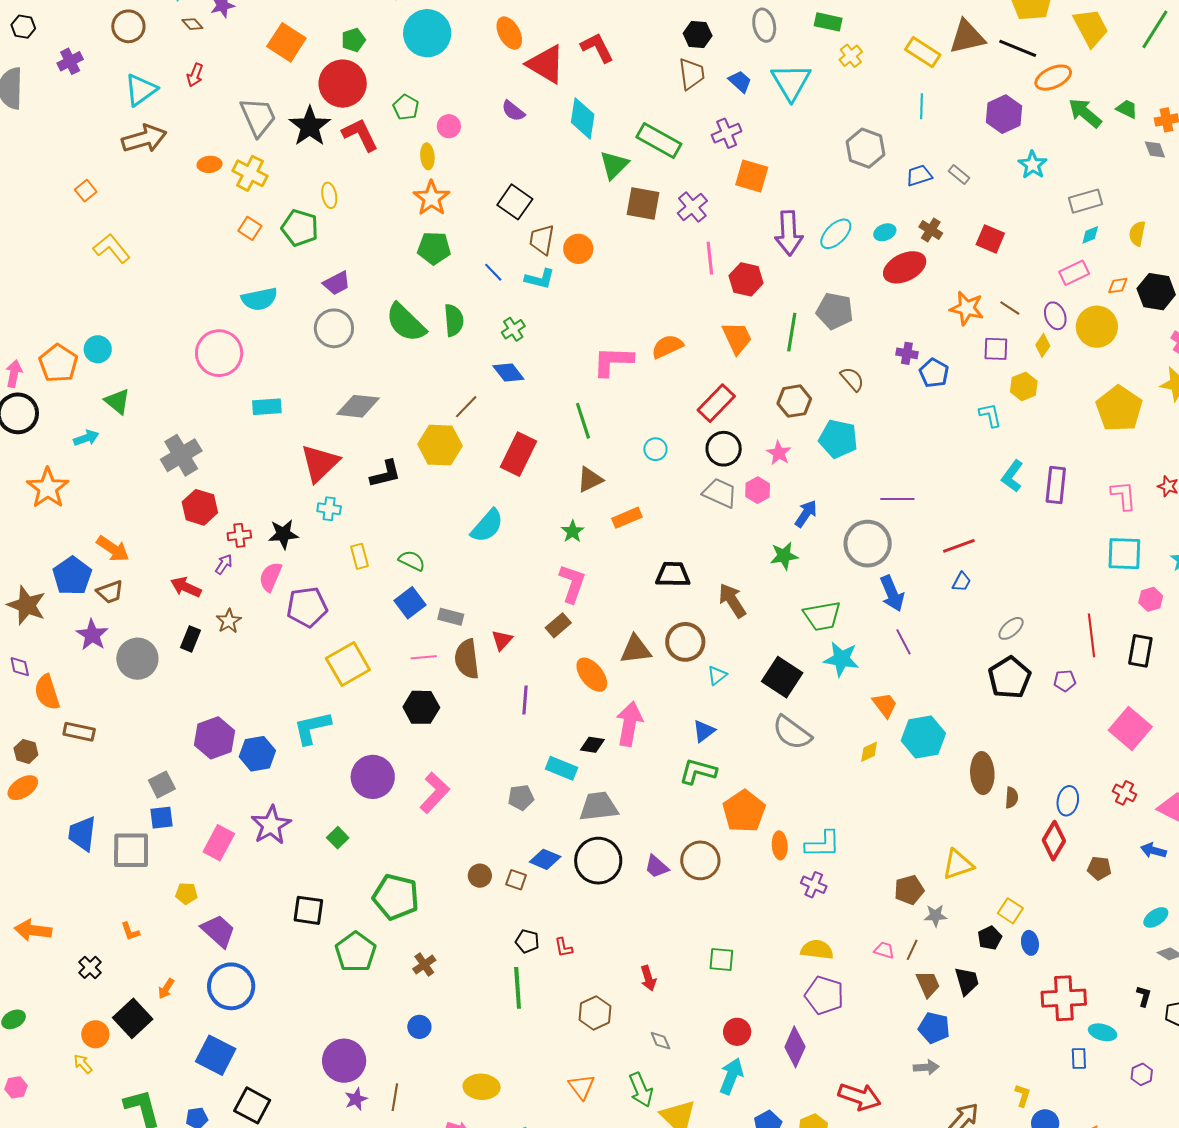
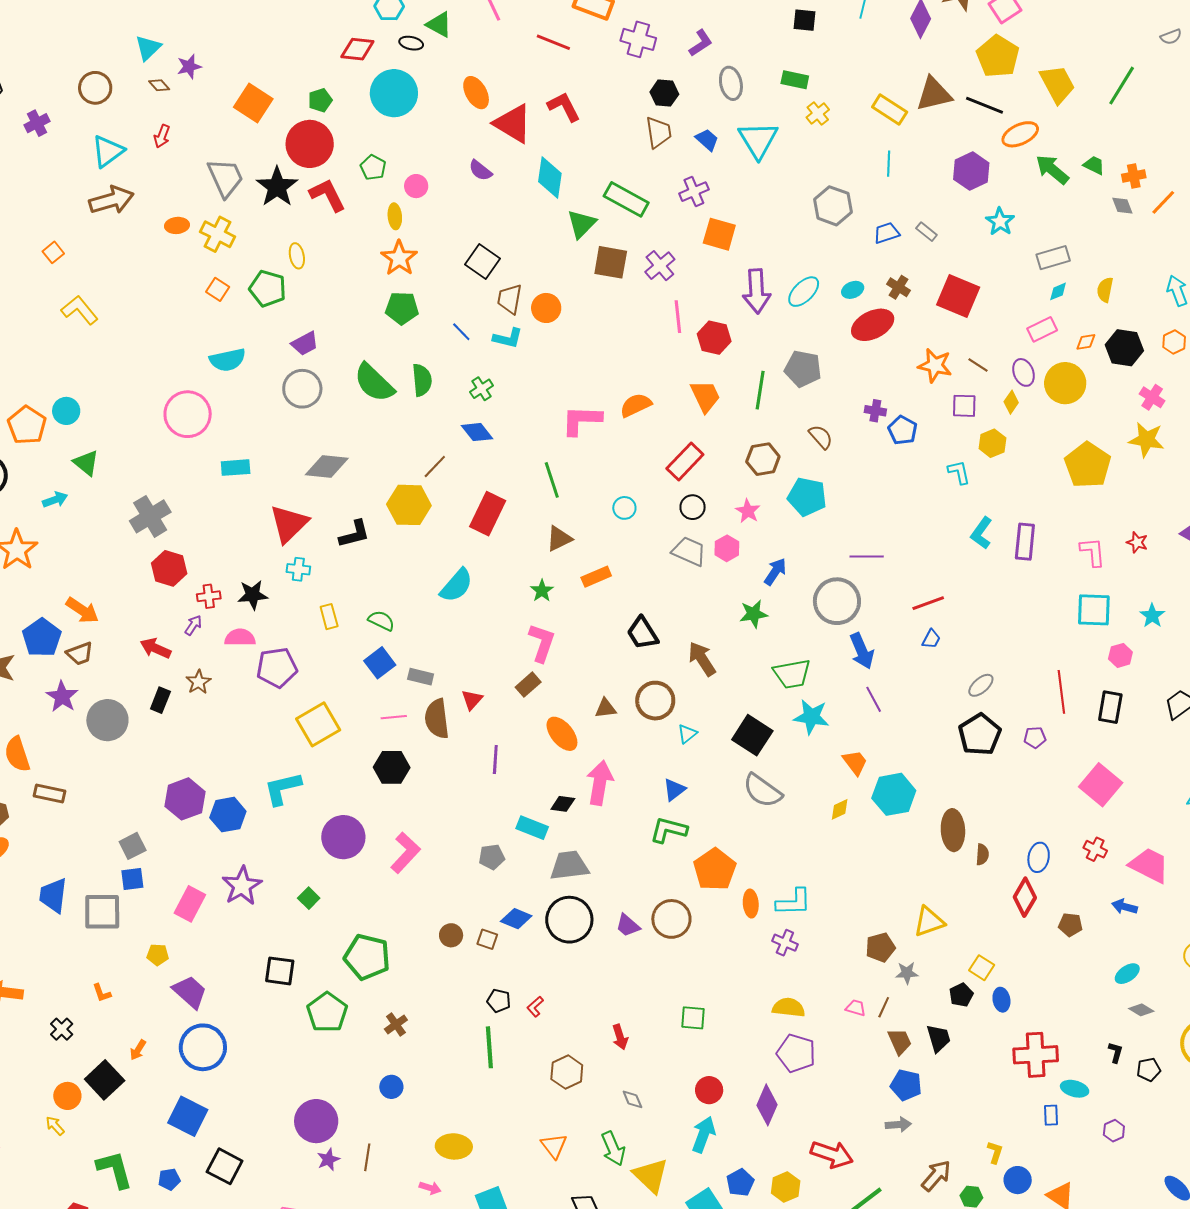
red square: (990, 239) -> (958, 296), size x1.5
black circle: (724, 449) -> (693, 507), size x0.7
black trapezoid: (673, 574) -> (642, 633), turned -123
pink semicircle: (270, 577) -> (240, 638), turned 68
brown triangle: (636, 649) -> (606, 708), size x0.7
red L-shape: (564, 947) -> (535, 1007), turned 60

